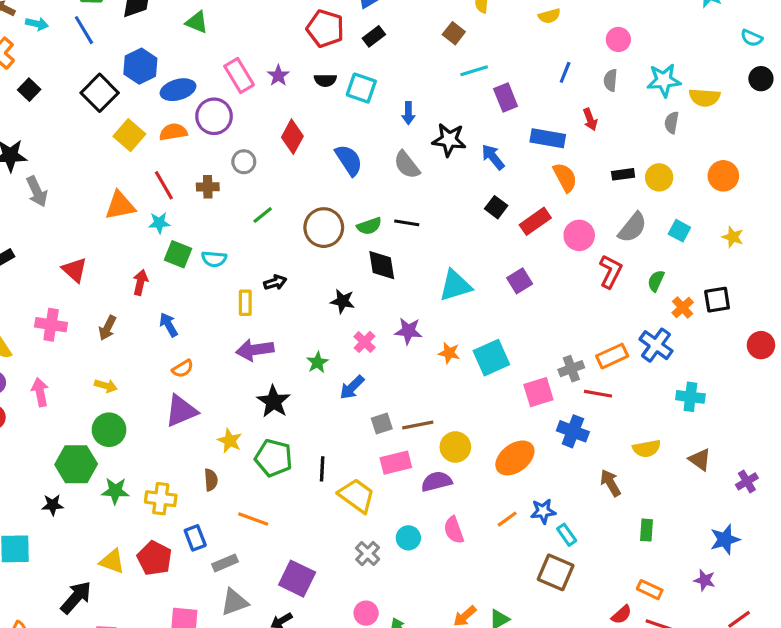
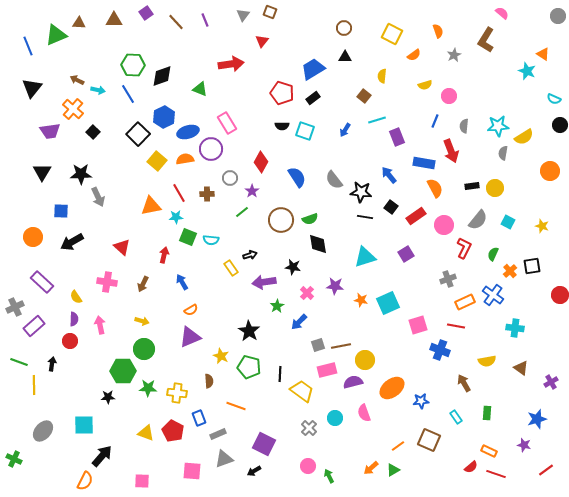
pink circle: (618, 39) -> (449, 96), moved
purple star: (278, 76) -> (252, 191), moved
yellow semicircle: (705, 97) -> (524, 137), turned -36
blue arrow: (408, 113) -> (345, 130), moved, turned 32
red arrow: (590, 119) -> (451, 151), size x1.6
black star: (449, 140) -> (361, 192), moved
orange circle: (723, 176) -> (550, 171), moved
black line: (407, 223) -> (365, 217), moved
yellow rectangle: (245, 303) -> (231, 268), turned -35
purple arrow: (255, 350) -> (264, 282), moved
gray cross: (571, 369) -> (448, 279), moved
orange ellipse: (515, 458) -> (392, 388), moved
orange line: (507, 519) -> (398, 446), moved
cyan rectangle: (567, 535) -> (456, 417), moved
black arrow: (76, 597) -> (102, 456), moved

